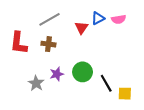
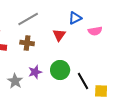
pink semicircle: (119, 19) -> (95, 31), moved
red triangle: (81, 28) -> (59, 35), moved

